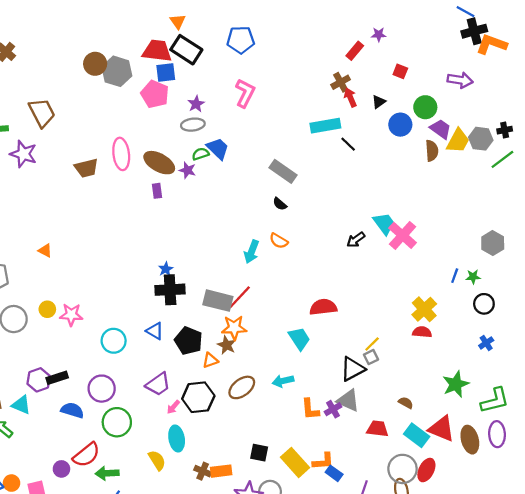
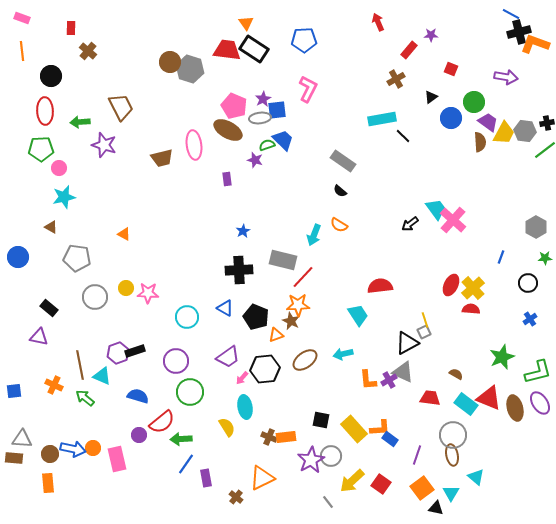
blue square: (166, 72) -> (277, 110), moved
pink pentagon: (155, 94) -> (234, 106), moved
red arrow: (350, 97) -> (378, 22), moved
brown ellipse: (159, 163) -> (228, 130), moved
blue star: (166, 269) -> (243, 231), moved
green star: (473, 277) -> (545, 258), moved
gray rectangle: (218, 301) -> (283, 260), moved
yellow line: (372, 344) -> (425, 320), turned -63
blue semicircle: (72, 410) -> (138, 396), moved
purple ellipse: (497, 434) -> (540, 403), turned -30
red ellipse: (426, 470) -> (451, 285), moved

